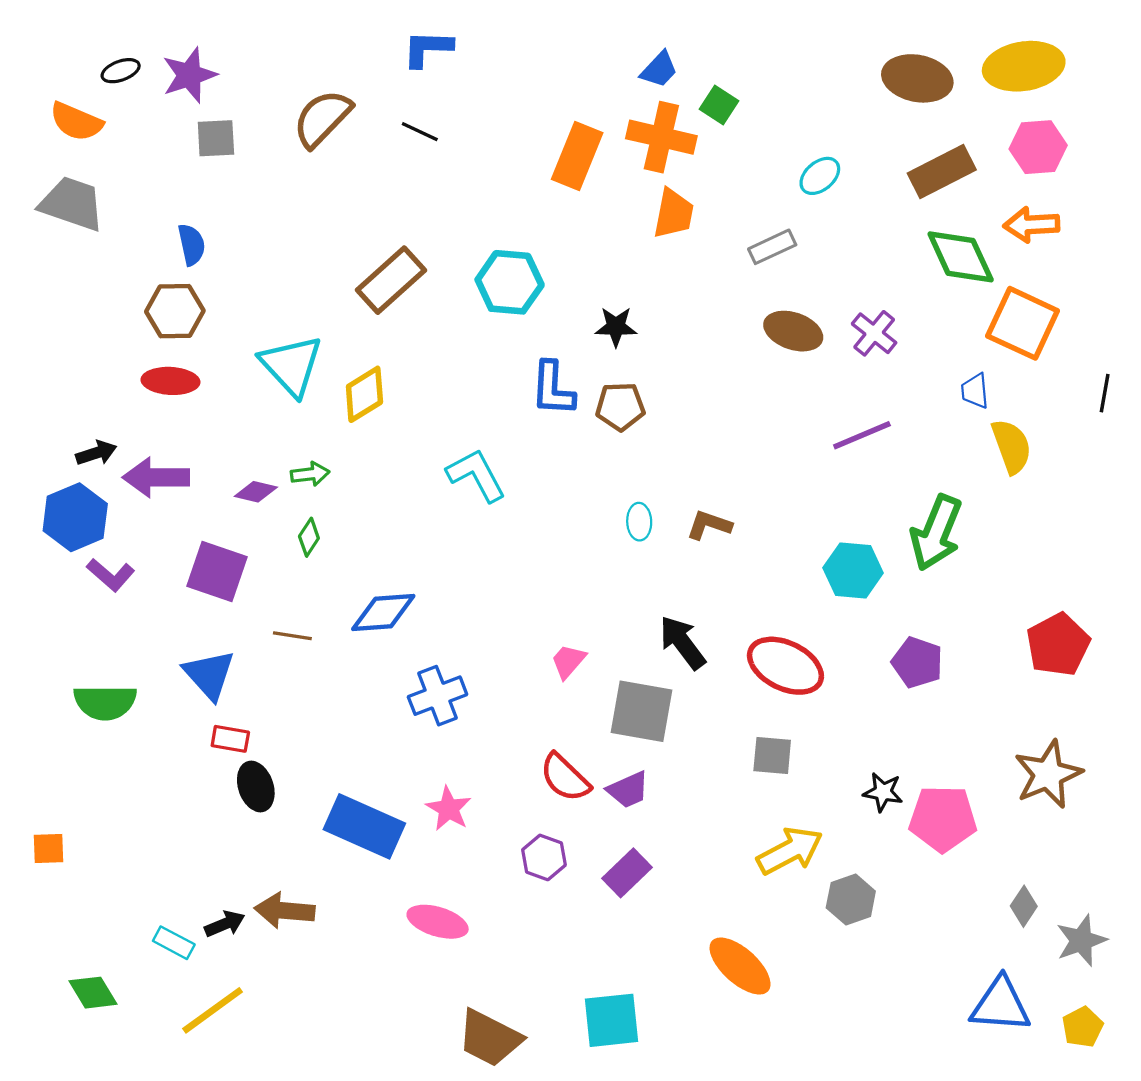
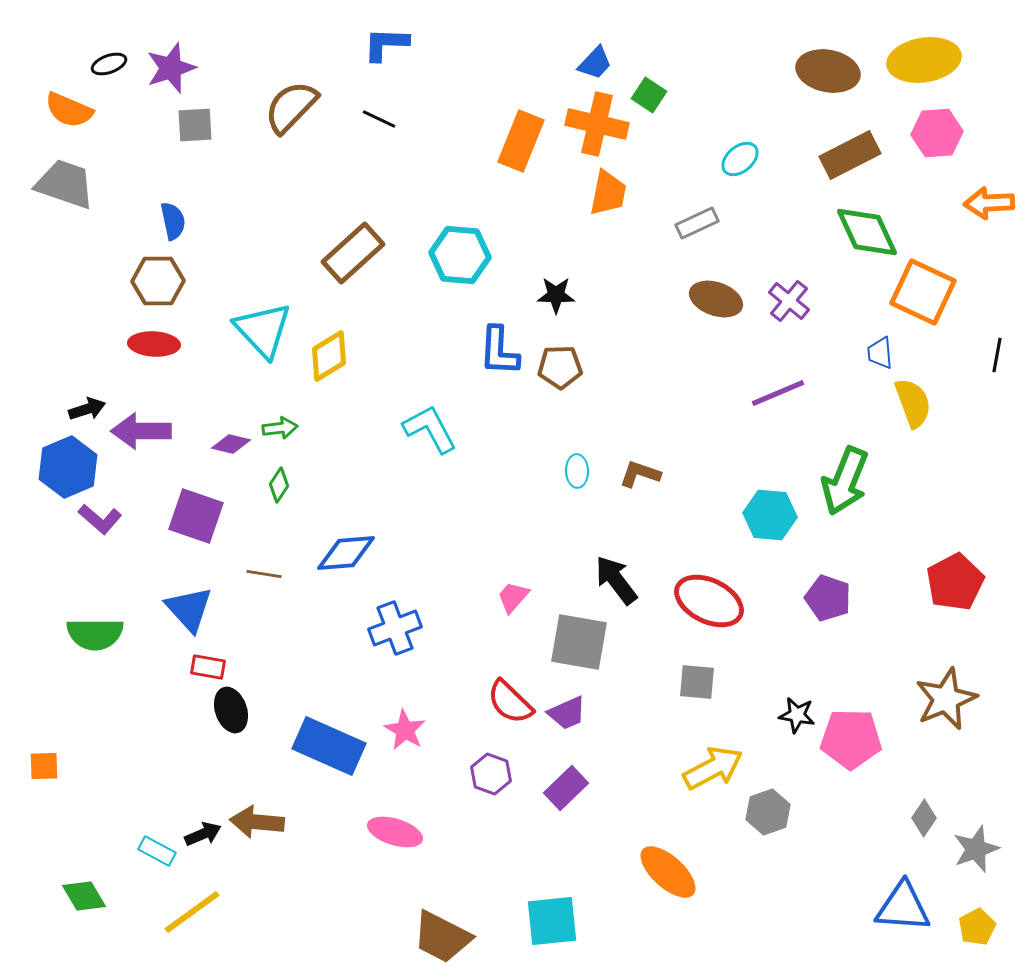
orange arrow: (1031, 225) -> (989, 203), moved

